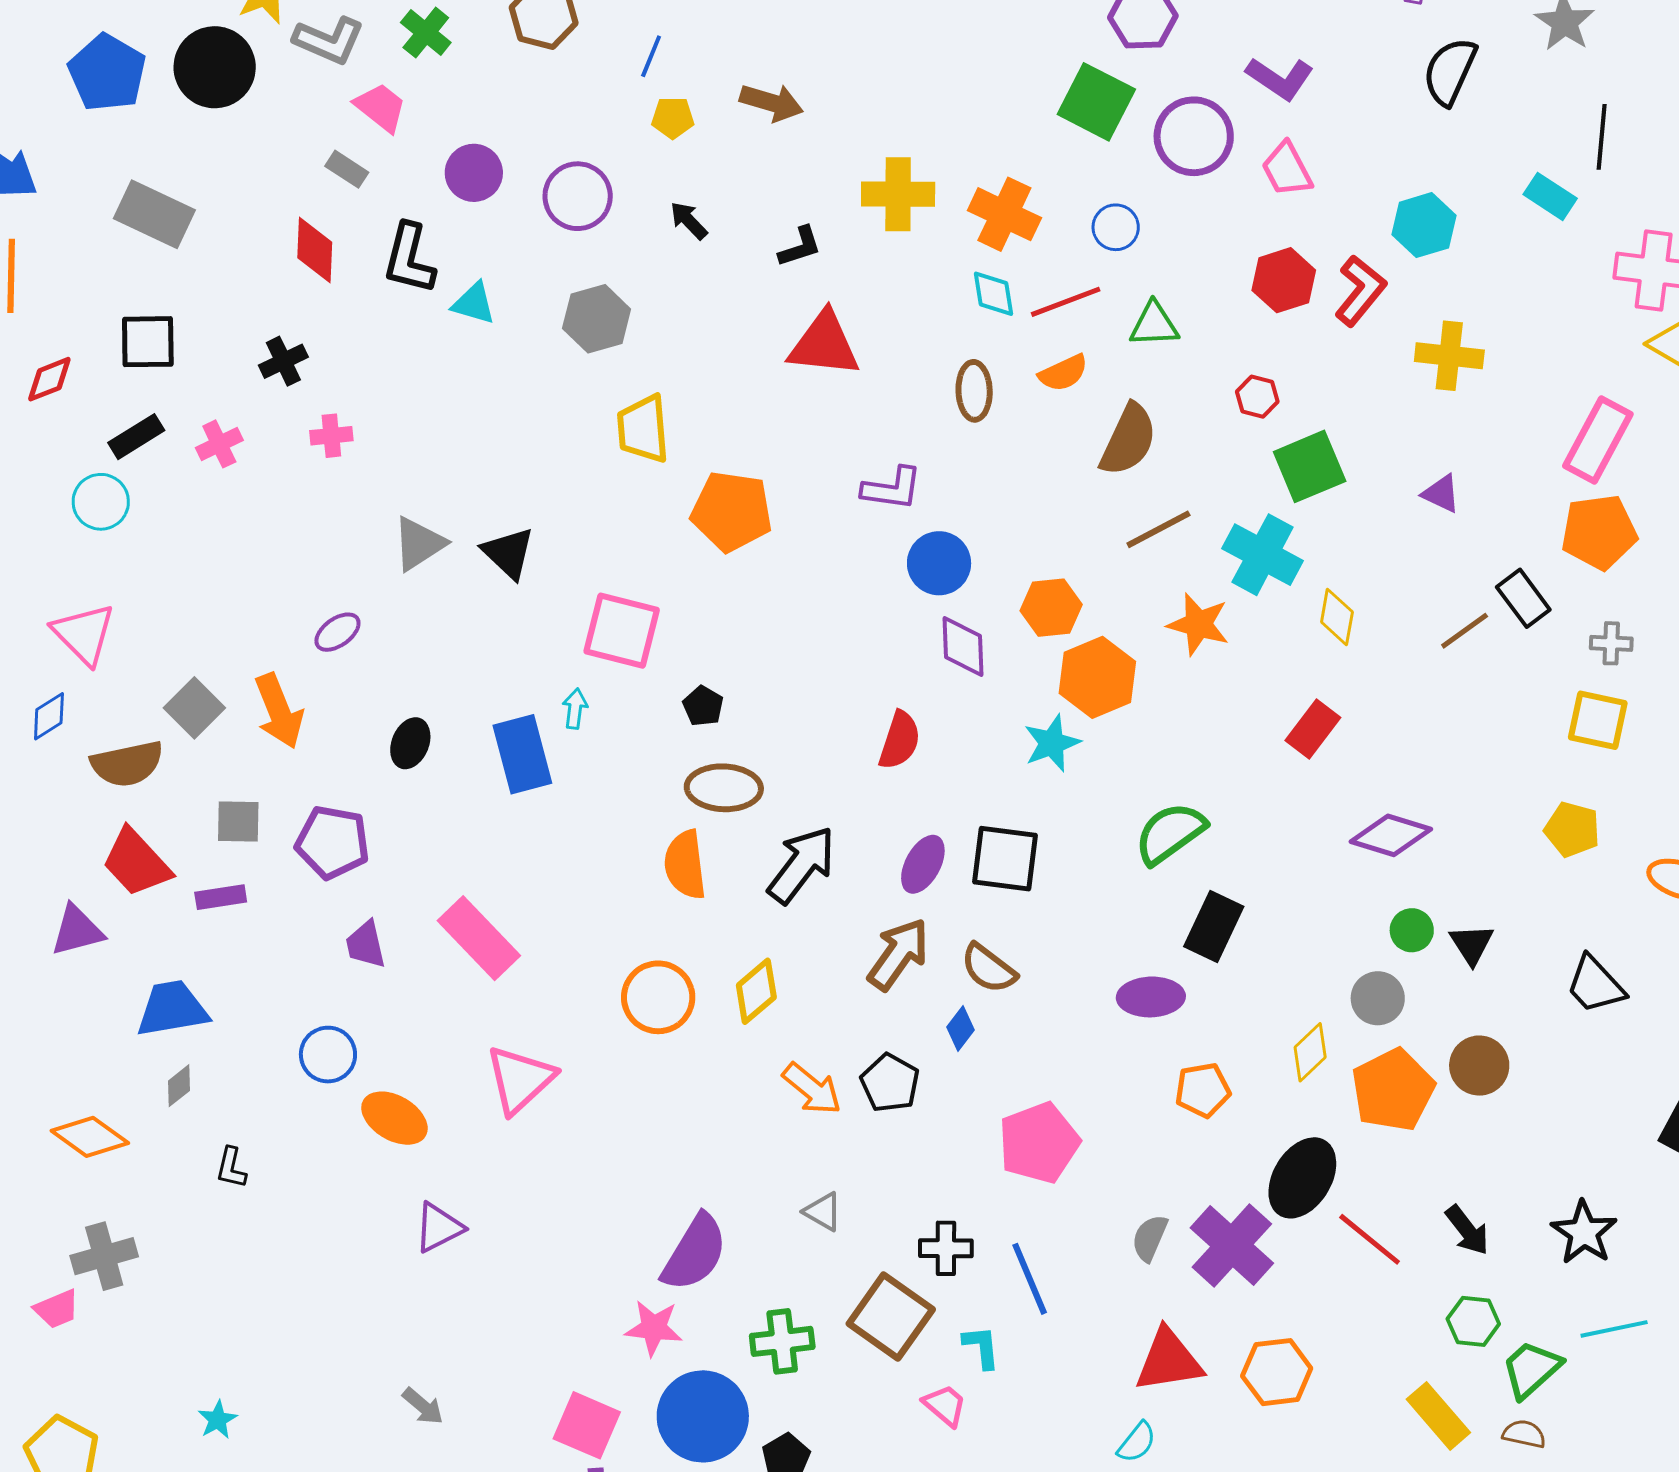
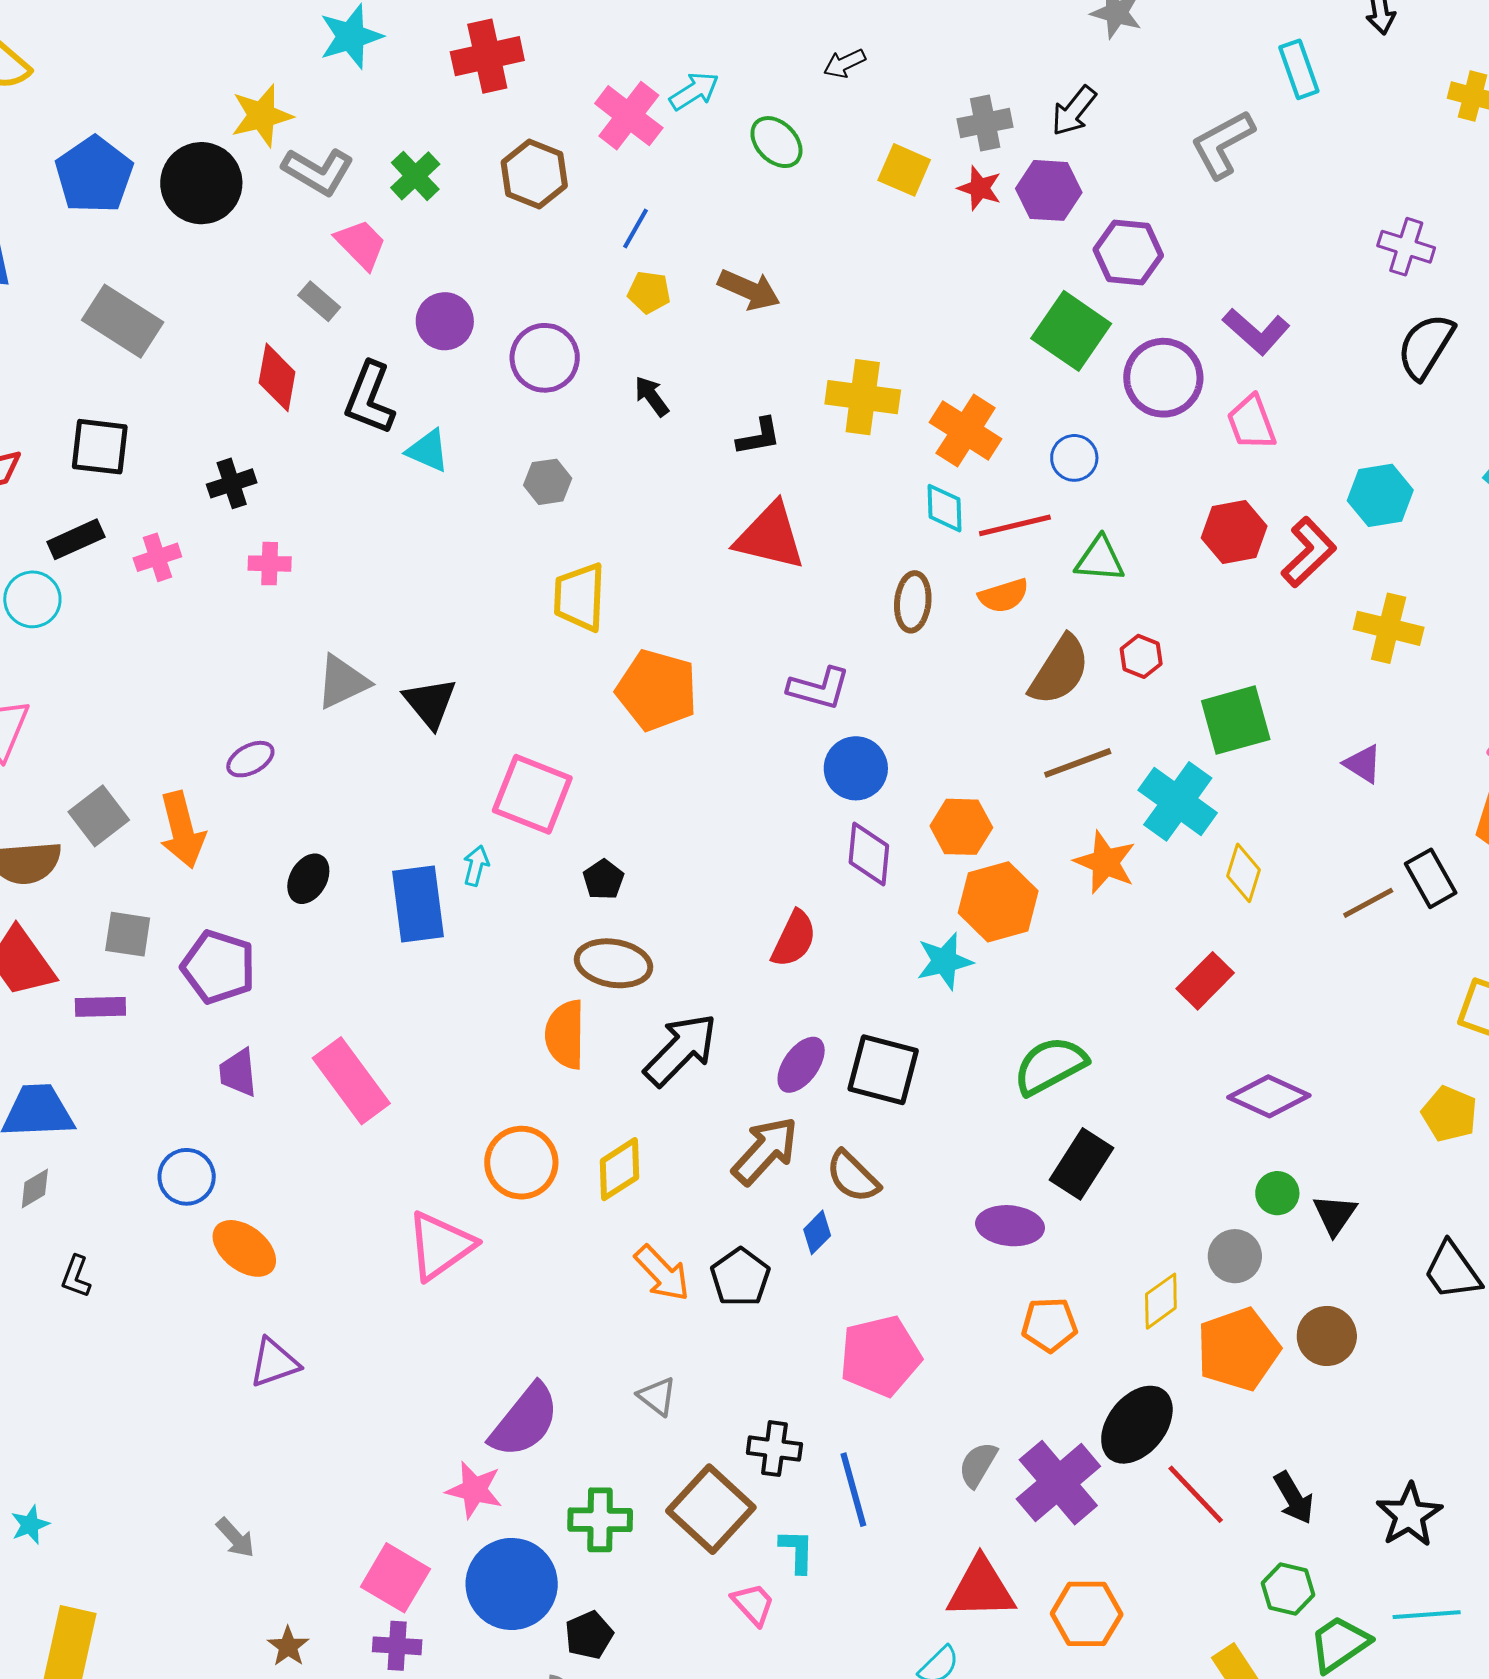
gray hexagon: (597, 319) -> (548, 482), size x0.7
red hexagon: (1257, 397) -> (1141, 656), moved
pink triangle: (520, 1079) -> (440, 1246), moved

